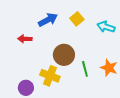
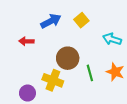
cyan arrow: (106, 27) -> (112, 39), moved

